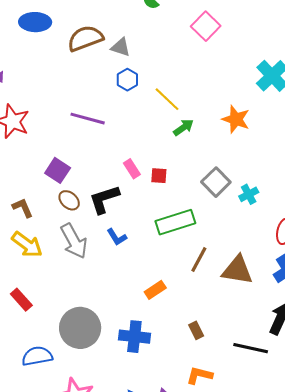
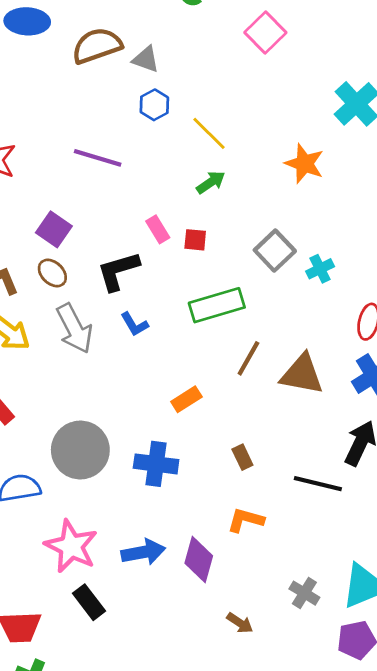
green arrow: (183, 127) -> (211, 182), moved
brown ellipse: (69, 200) -> (52, 273), moved

